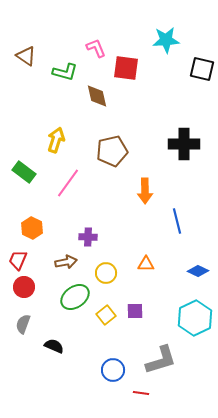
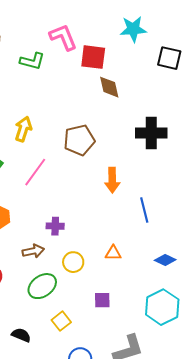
pink L-shape: (96, 48) -> (63, 37), size x1.4
brown diamond: (97, 96) -> (109, 87), moved
yellow square: (106, 315) -> (61, 321), moved

